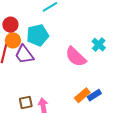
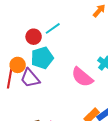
red circle: (10, 25) -> (34, 37), moved

